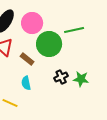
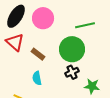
green circle: (49, 44) -> (72, 49), moved
green star: (81, 79) -> (92, 86), moved

